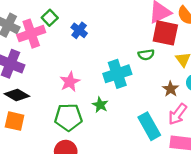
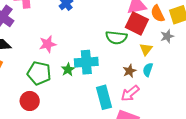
green semicircle: (146, 55) -> (116, 38), size x1.5
cyan cross: (117, 74) -> (86, 62), moved

